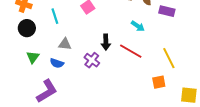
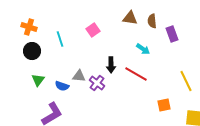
purple rectangle: (167, 11) -> (172, 34), turned 56
gray triangle: (65, 44) -> (79, 76), moved
yellow line: (169, 58) -> (186, 81), moved

